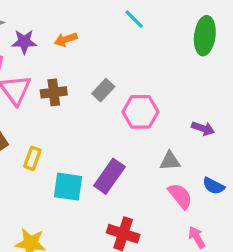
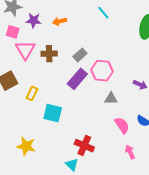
gray triangle: (170, 161) -> (111, 98), moved
purple rectangle: (109, 176) -> (77, 79), moved

